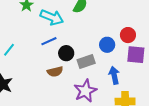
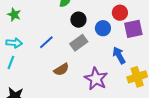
cyan arrow: (52, 17) -> (14, 43), moved, size x0.7
black circle: (66, 53) -> (78, 20), moved
gray rectangle: (86, 62) -> (79, 43), moved

